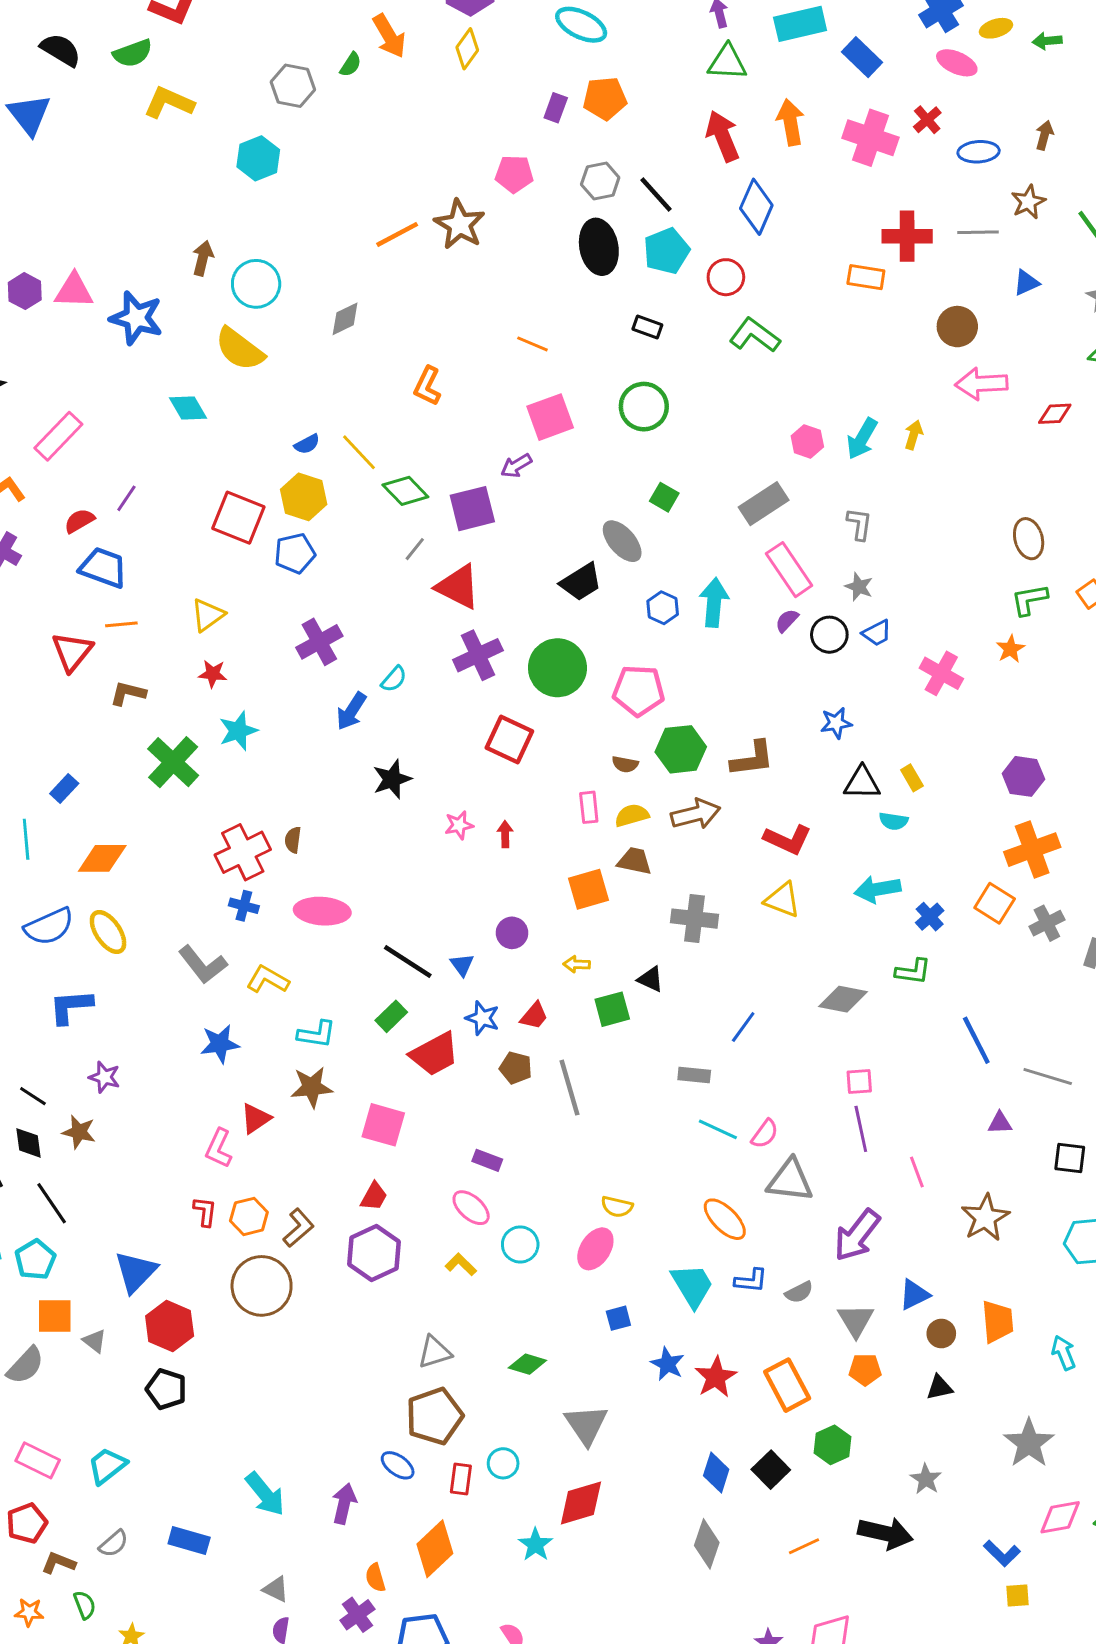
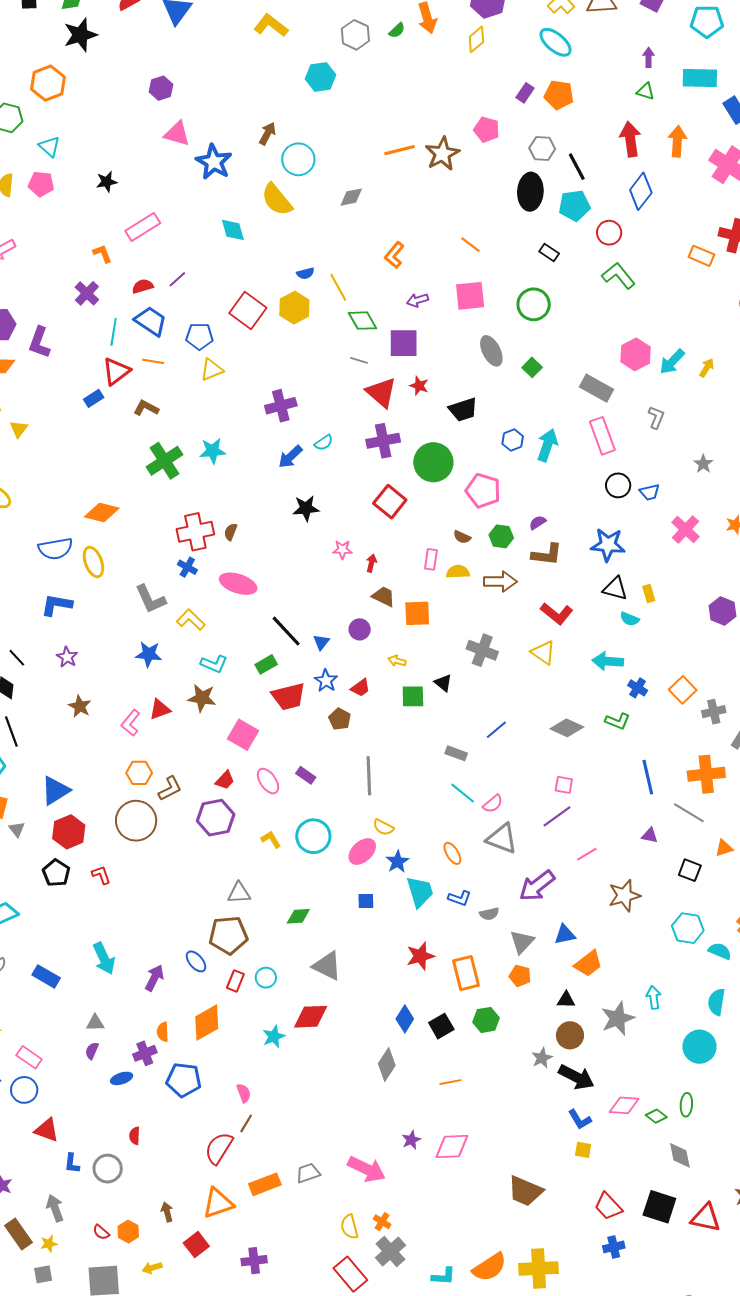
green triangle: (727, 62) -> (646, 91), size x0.7
purple hexagon: (25, 291) -> (161, 88), moved
pink hexagon: (807, 441) -> (636, 354), size x1.4
purple arrow: (516, 466) -> (417, 300), moved
gray rectangle: (764, 504) -> (596, 388), turned 48
gray ellipse: (622, 541) -> (491, 351), moved
gray line: (415, 549) -> (359, 360), turned 54
blue pentagon: (295, 553) -> (200, 336), moved
gray star: (859, 587) -> (703, 464), moved
purple semicircle: (787, 621) -> (538, 523), moved
red star: (213, 674) -> (419, 386), moved
blue star: (836, 723) -> (608, 545), size x1.6
green hexagon: (681, 749) -> (501, 536), size x0.7
blue rectangle: (64, 789) -> (94, 398), moved
cyan line: (26, 839) -> (114, 332), moved
orange cross: (1032, 850) -> (706, 774), moved
brown trapezoid: (635, 861) -> (384, 596), moved
blue cross: (930, 917) -> (638, 688), turned -30
gray line: (570, 1088) -> (369, 776), moved
purple line: (861, 1129) -> (557, 816), turned 52
brown star: (79, 1132) -> (80, 706), moved
pink line: (917, 1172) -> (587, 854), turned 65
pink ellipse: (471, 1208) -> (268, 781), moved
red L-shape: (205, 1212) -> (101, 875), moved, turned -40
orange ellipse: (725, 1219) -> (452, 853), size x0.7
cyan circle: (520, 1245) -> (313, 836), size x1.4
orange trapezoid: (997, 1322) -> (588, 964), moved, turned 44
brown circle: (941, 1334) -> (570, 1035), moved, size x1.4
green diamond: (527, 1364) -> (298, 916), turned -35
blue star: (667, 1364) -> (397, 862), moved
gray triangle: (586, 1425) -> (327, 966), turned -44
gray star: (1029, 1443) -> (618, 1018), moved
black arrow: (885, 1533) -> (576, 1077), moved
gray triangle: (276, 1589) -> (95, 1023), turned -42

